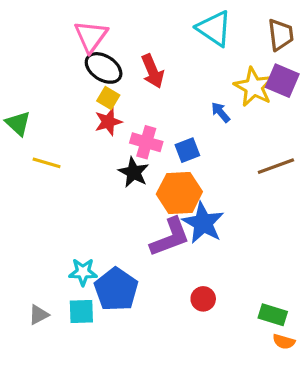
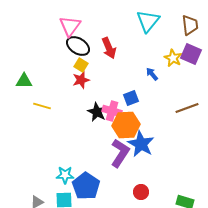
cyan triangle: (214, 28) -> (148, 21), turned 35
yellow star: (254, 87) -> (173, 58), size x0.7
green triangle: (18, 123) -> (24, 81), turned -42
pink cross: (146, 142) -> (112, 111), moved
purple L-shape: (170, 237) -> (120, 153), turned -36

